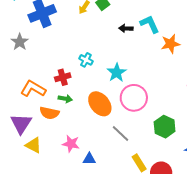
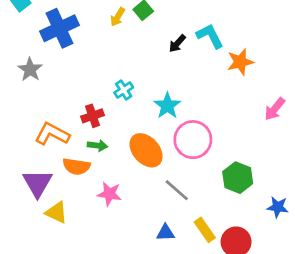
black arrow: (126, 28) -> (177, 43), turned -48
cyan cross: (86, 60) -> (124, 90), turned 32
pink star: (71, 144) -> (109, 194), moved
blue triangle: (89, 159) -> (165, 233), moved

